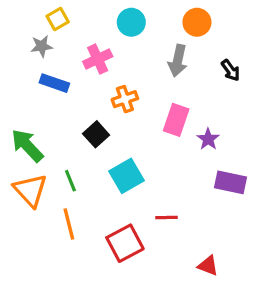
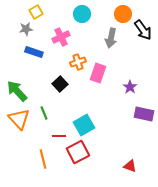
black arrow: (231, 70) -> (143, 30), moved, size x1.5
pink rectangle: (176, 120) -> (98, 73), moved
cyan square: (126, 176) -> (84, 125), moved
red line: (167, 218) -> (59, 136), moved
orange line: (69, 224) -> (43, 159), moved

